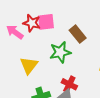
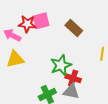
green star: (60, 52) -> (61, 65), moved
yellow triangle: (29, 65) -> (15, 59), moved, turned 48

